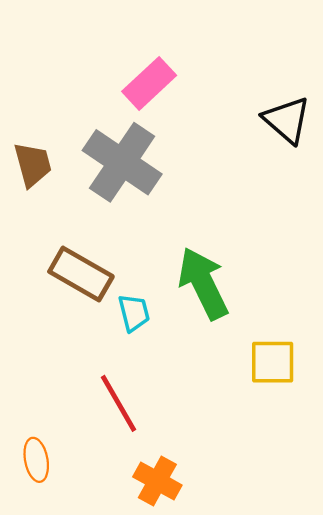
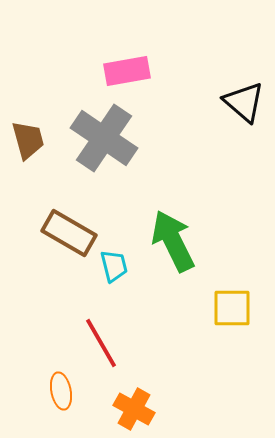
pink rectangle: (149, 83) -> (127, 71), turned 33
orange ellipse: (36, 460) -> (61, 391), moved

